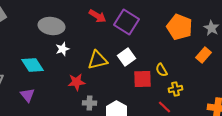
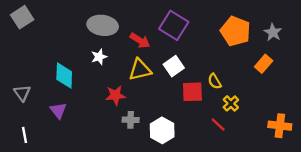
red arrow: (98, 16) -> (140, 41), moved
gray ellipse: (52, 26) -> (103, 25), moved
cyan diamond: (32, 65) -> (64, 75), turned 35
yellow cross: (176, 89) -> (231, 103), turned -32

